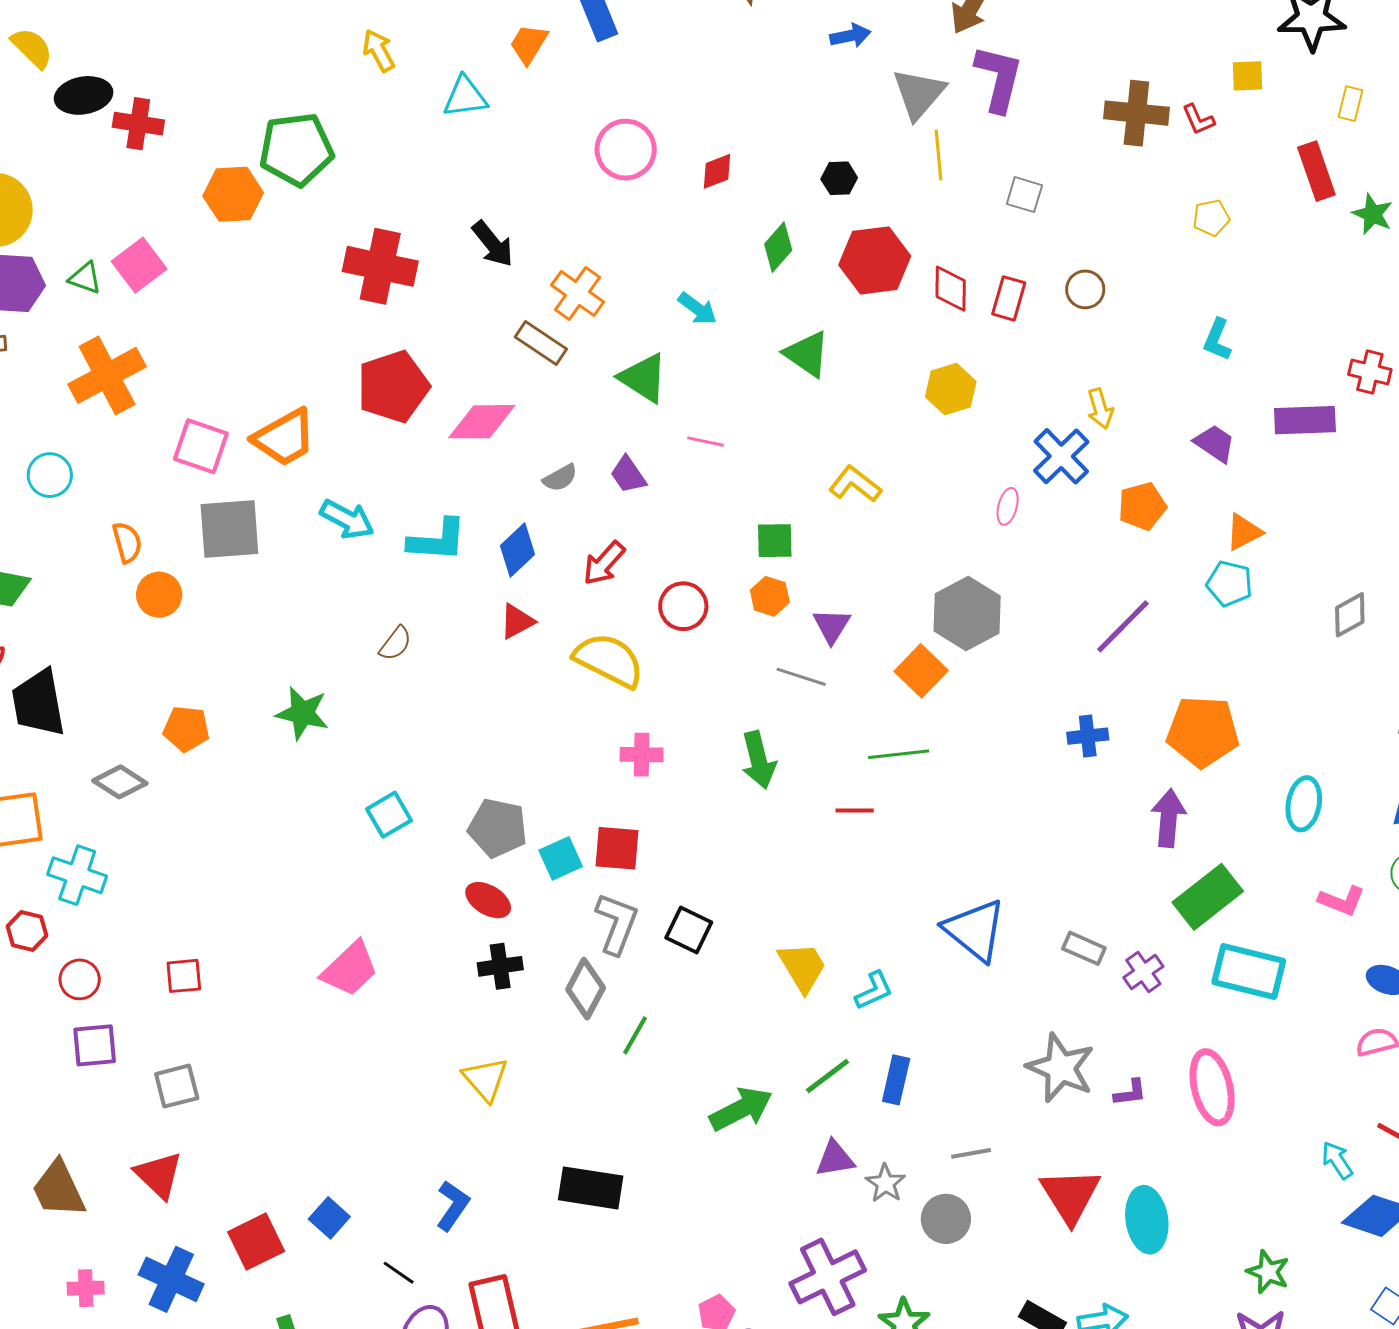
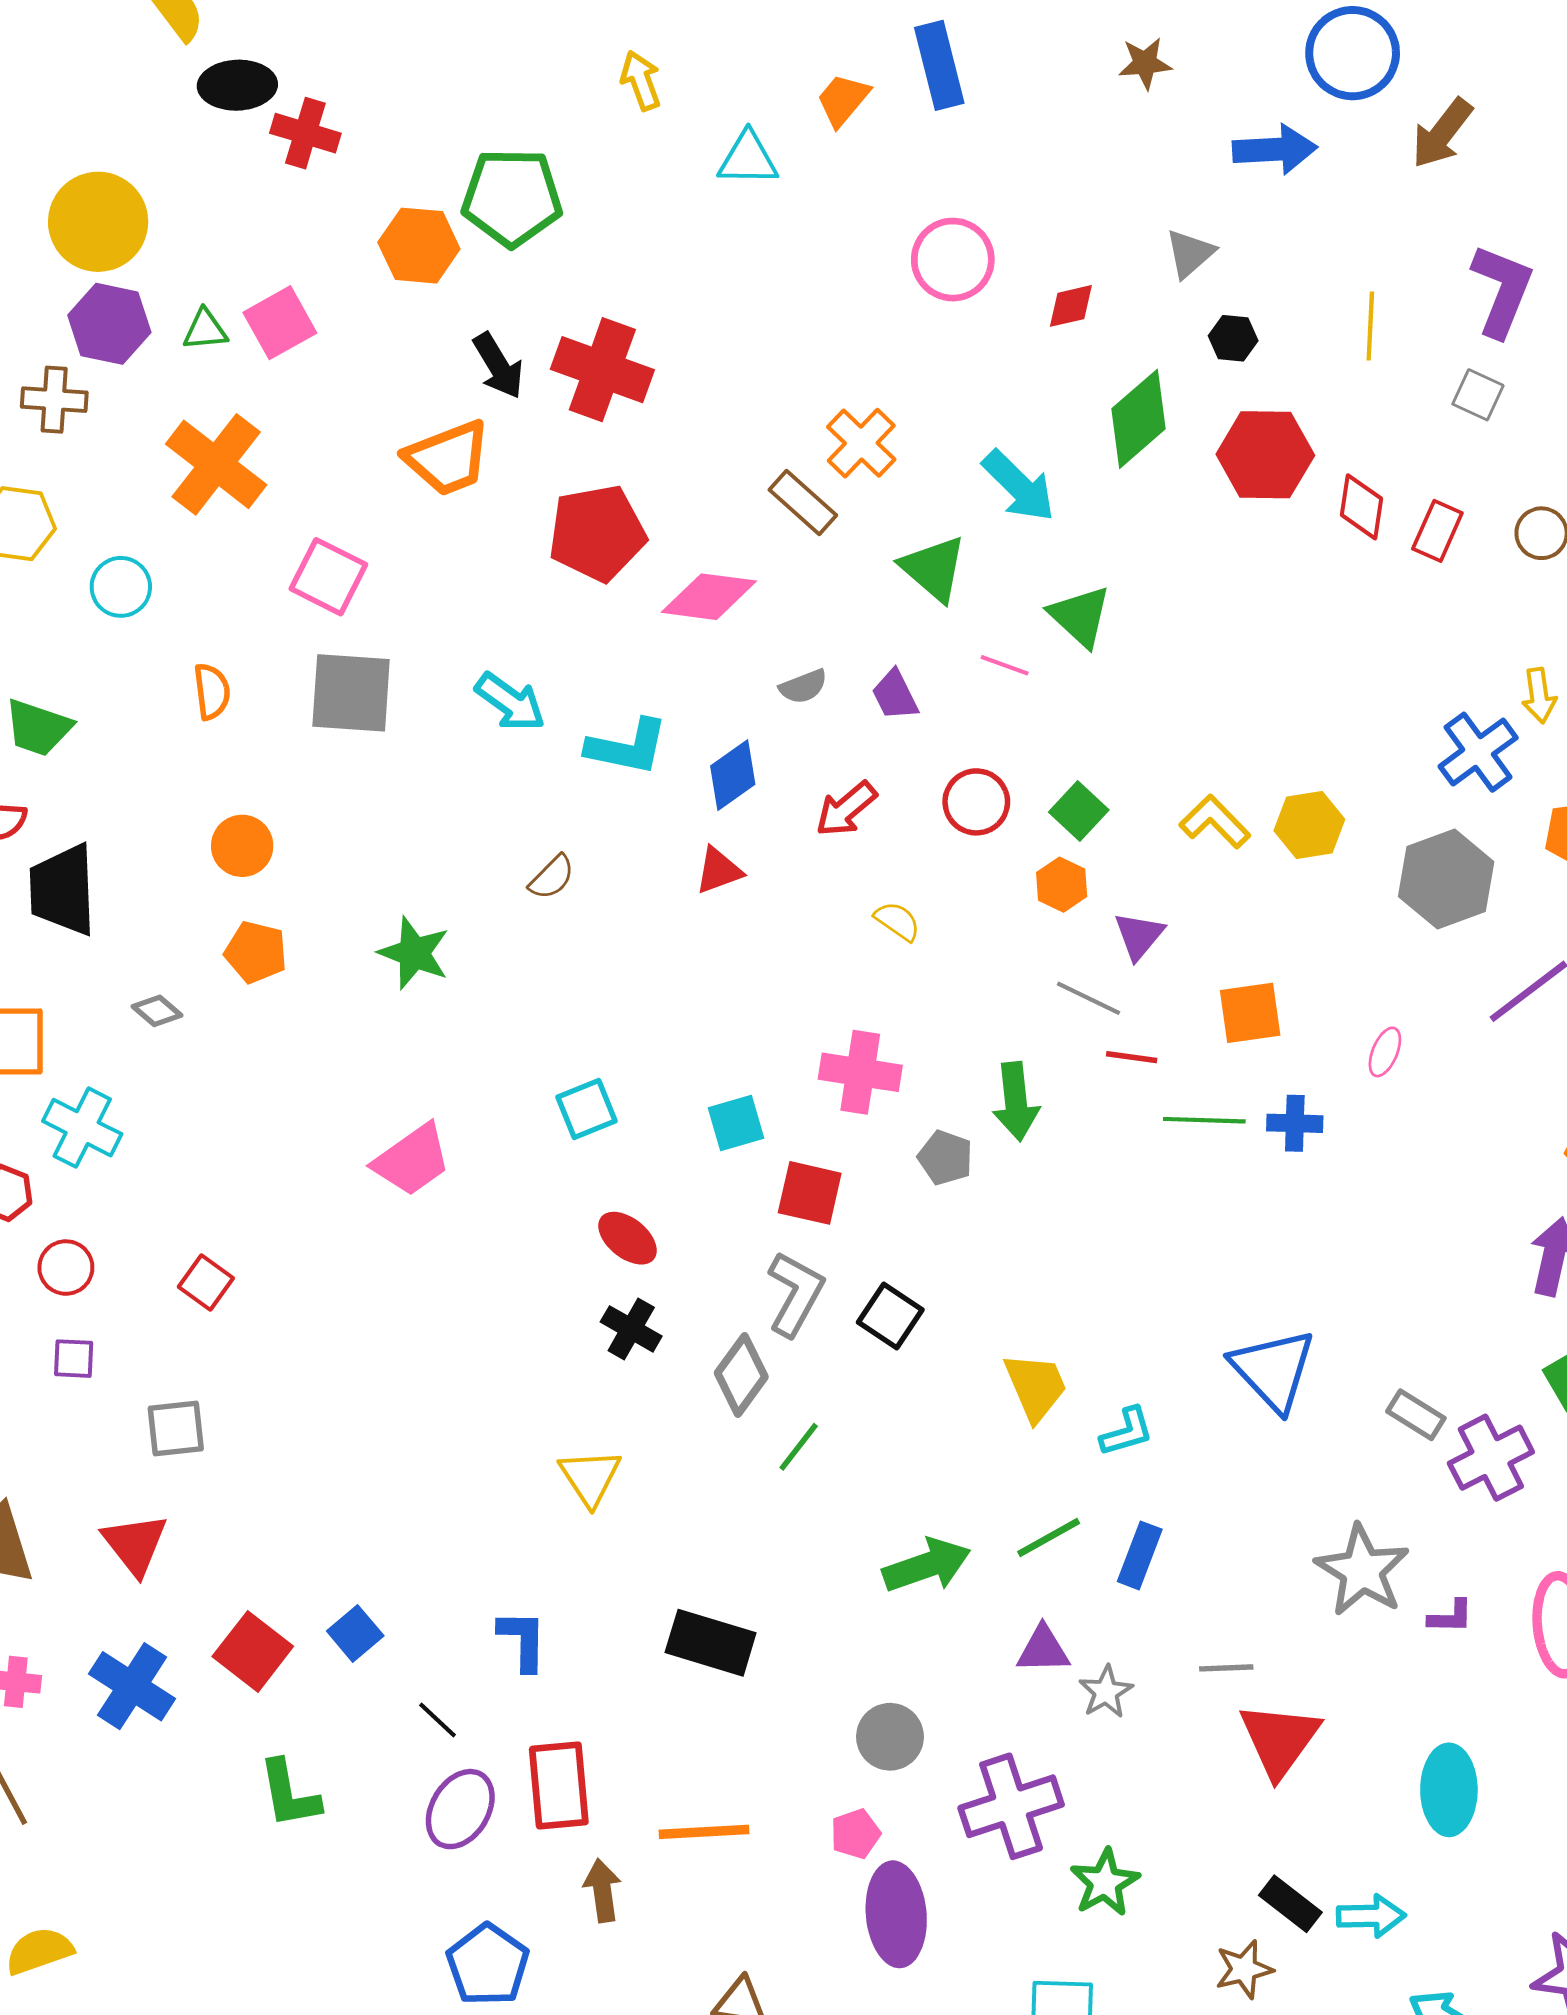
blue arrow: (850, 36) -> (1275, 149), size x1.5
purple L-shape: (999, 78) -> (1502, 290), moved
gray triangle: (919, 94) -> (1190, 254), moved, size x0.7
black arrow: (493, 244) -> (498, 366), moved
green diamond: (778, 247) -> (1138, 419), size x1.5
green triangle: (85, 278) -> (205, 330), turned -33
cyan arrow: (697, 309) -> (1019, 486), size x1.5
green triangle: (807, 354) -> (1080, 616), moved
orange cross: (107, 375) -> (216, 464), turned -32
yellow hexagon: (951, 389) -> (1309, 825), moved
orange trapezoid: (284, 438) -> (448, 458), moved
yellow L-shape: (855, 484) -> (1215, 822), moved
pink ellipse: (1008, 506) -> (1385, 1052), moved
green square: (775, 541) -> (1079, 811), turned 36
orange circle: (159, 595) -> (242, 846), moved
red circle: (683, 606) -> (976, 802), moved
gray hexagon: (967, 613) -> (1446, 879), moved
yellow semicircle: (609, 660) -> (897, 921), moved, size x0.5
orange square: (921, 671) -> (1250, 1013), turned 30
blue cross: (1088, 736) -> (1295, 1123), moved
pink cross: (642, 755) -> (860, 1072), size x1.4
gray diamond: (120, 782) -> (157, 1011), size x0.7
red line: (855, 811) -> (1132, 1057), moved
cyan square: (389, 815) -> (586, 1109), moved
gray pentagon: (498, 828) -> (945, 1158), moved, size x0.7
cyan square: (561, 858) -> (736, 1123), moved
black cross: (500, 966) -> (631, 1329), turned 30
pink trapezoid: (350, 969) -> (412, 1160), moved
purple cross: (1143, 972) -> (1491, 1458), size x1.5
red square: (184, 976) -> (206, 1282), turned 33
purple square: (95, 1045) -> (74, 1359), size x0.7
red triangle: (1070, 1196) -> (1280, 1740), moved
blue L-shape: (453, 1206) -> (523, 1640), turned -42
gray circle: (946, 1219) -> (890, 1737), moved
red square: (256, 1242) -> (253, 1651), turned -34

